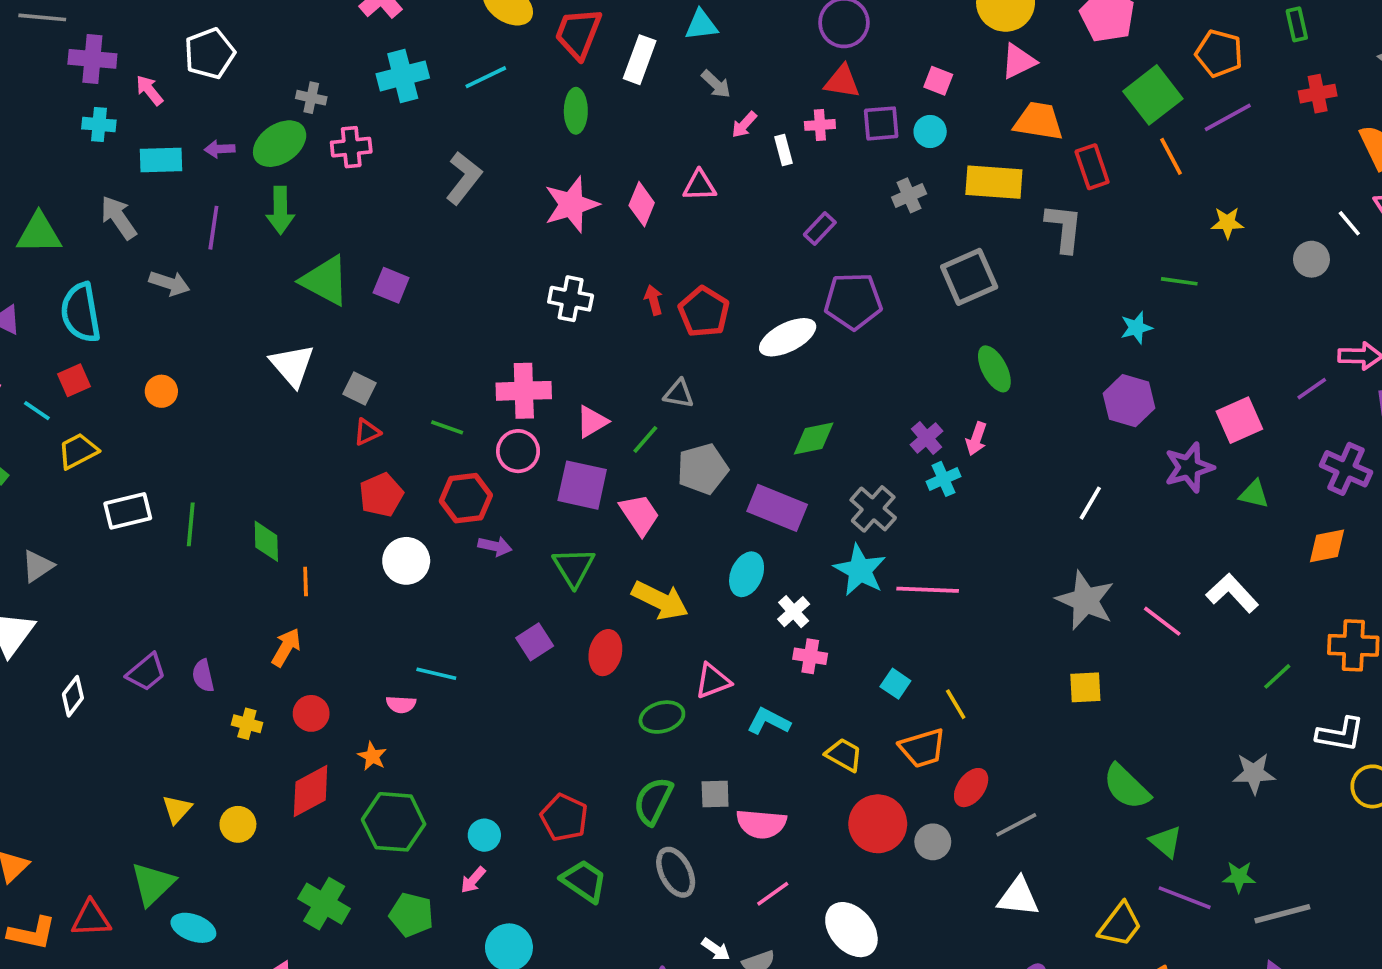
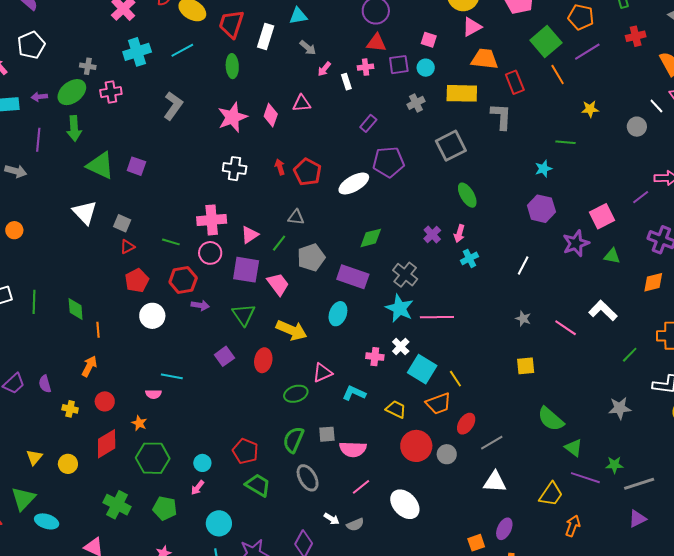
cyan cross: (943, 479) -> (469, 258), moved
gray star: (1085, 600) -> (523, 319), size x0.5
white cross: (794, 612) -> (401, 346), moved
cyan square: (895, 684) -> (422, 369), size x1.8

